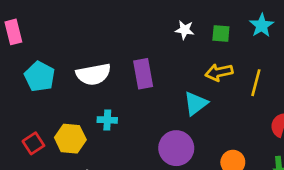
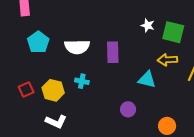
green square: (221, 33) -> (173, 32), size x1.6
cyan triangle: (196, 103) -> (147, 80), turned 42
purple circle: (176, 148) -> (128, 109), size x0.6

